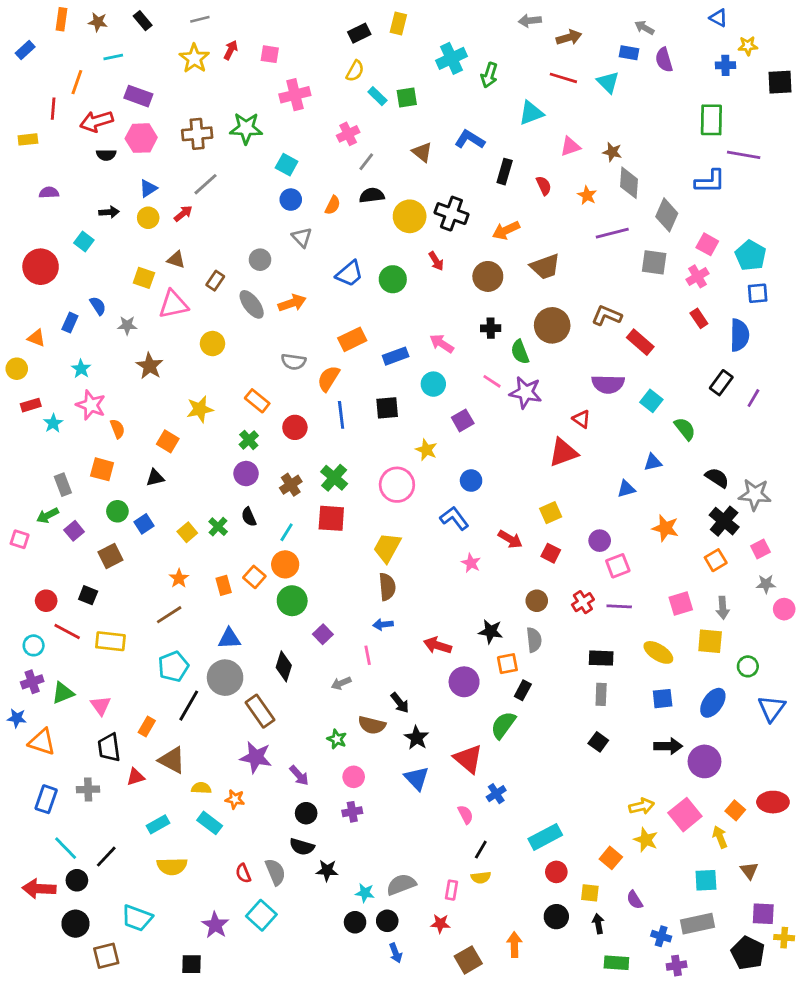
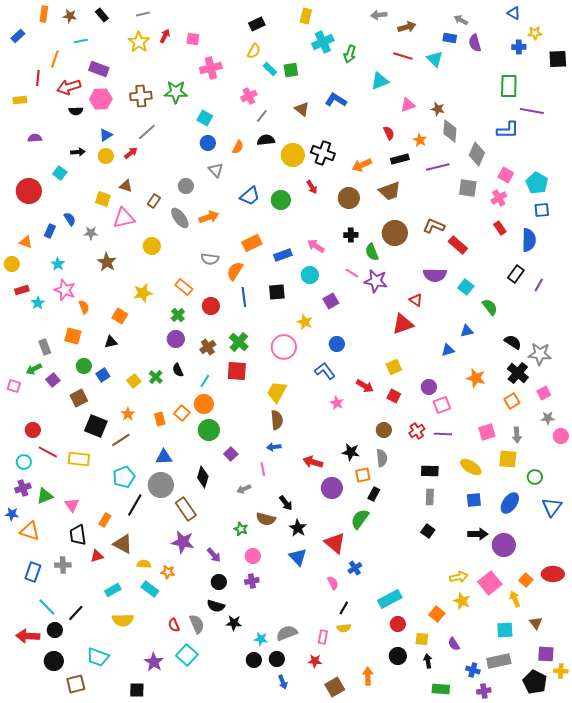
yellow rectangle: (398, 23) -> (306, 16), moved
black rectangle: (505, 172) -> (400, 159), moved, turned 60
black square: (88, 595) -> (96, 426), moved, size x1.6

